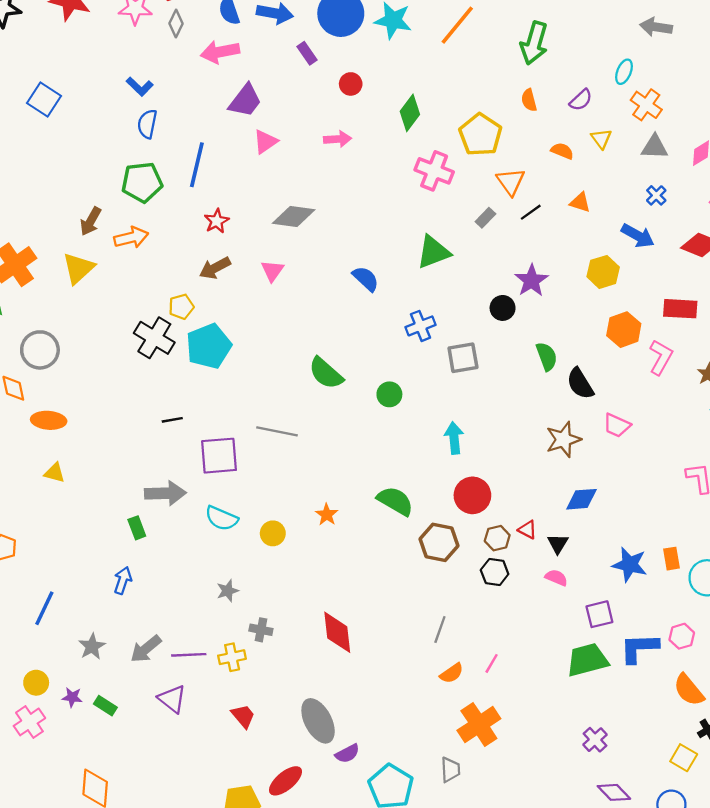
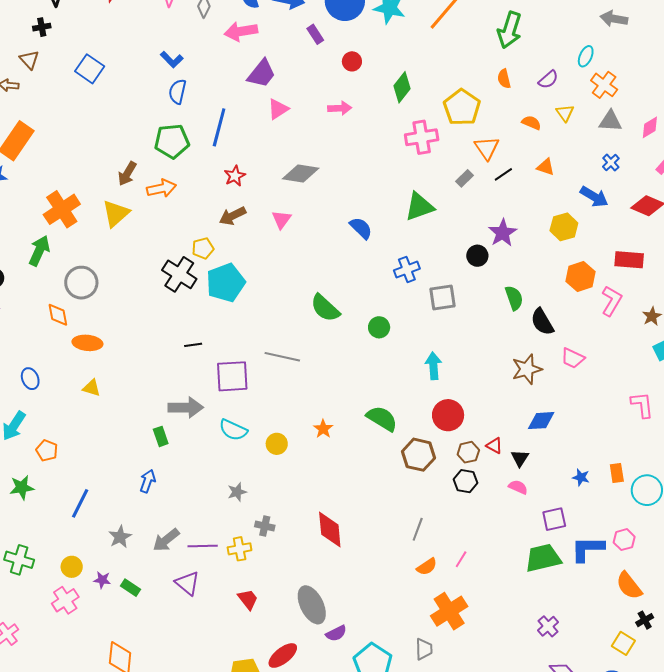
pink cross: (434, 171) -> (422, 137), turned -32
blue star: (630, 565) -> (581, 477), size x0.6

